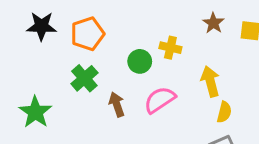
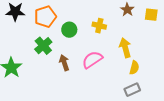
green circle: (140, 61) -> (69, 30), moved

